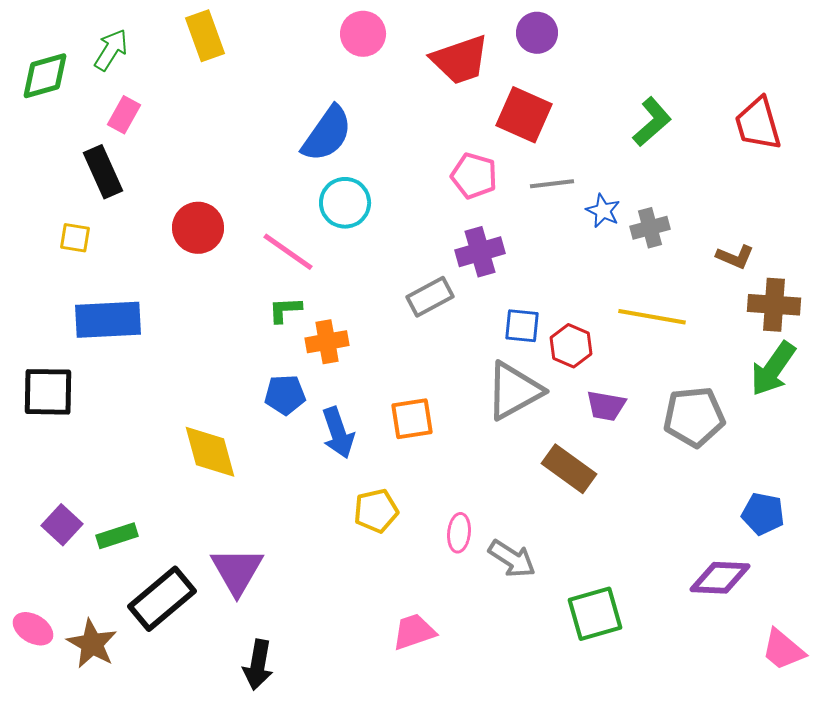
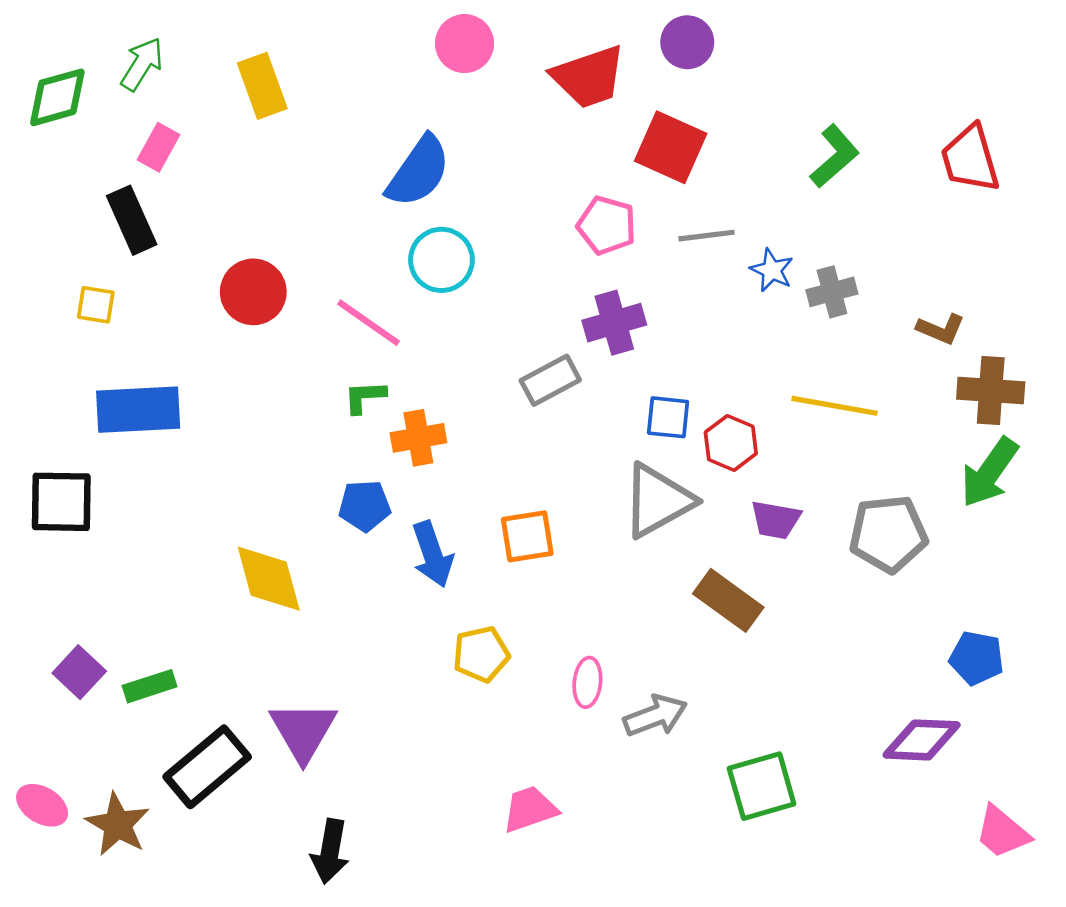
yellow rectangle: (205, 36) -> (262, 86), moved
gray arrow: (512, 559) -> (655, 716), turned -54

